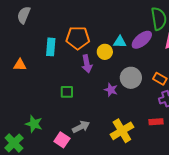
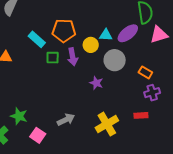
cyan rectangle: (51, 47) -> (37, 39), turned -54
gray circle: (131, 78) -> (115, 60), moved
green square: (67, 92) -> (53, 58), moved
pink square: (62, 140) -> (38, 135), moved

